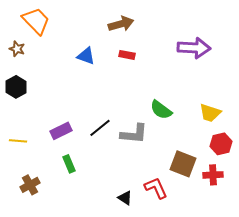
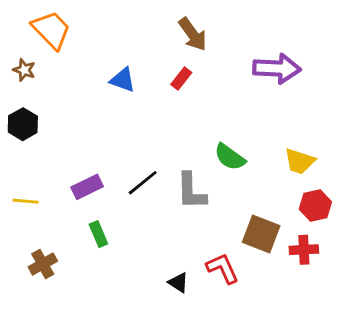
brown arrow: (121, 24) -> (193, 34), moved, turned 70
red rectangle: (127, 55) -> (181, 78), turned -63
gray L-shape: (134, 134) -> (191, 191), turned 84

